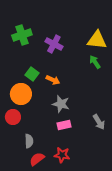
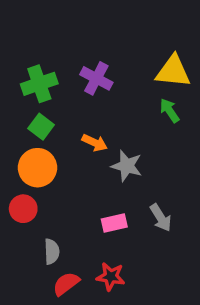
green cross: (22, 35) -> (39, 84), moved
green square: (32, 74) -> (41, 127), moved
gray star: (61, 104) -> (127, 166), moved
gray arrow: (99, 122) -> (161, 218), moved

